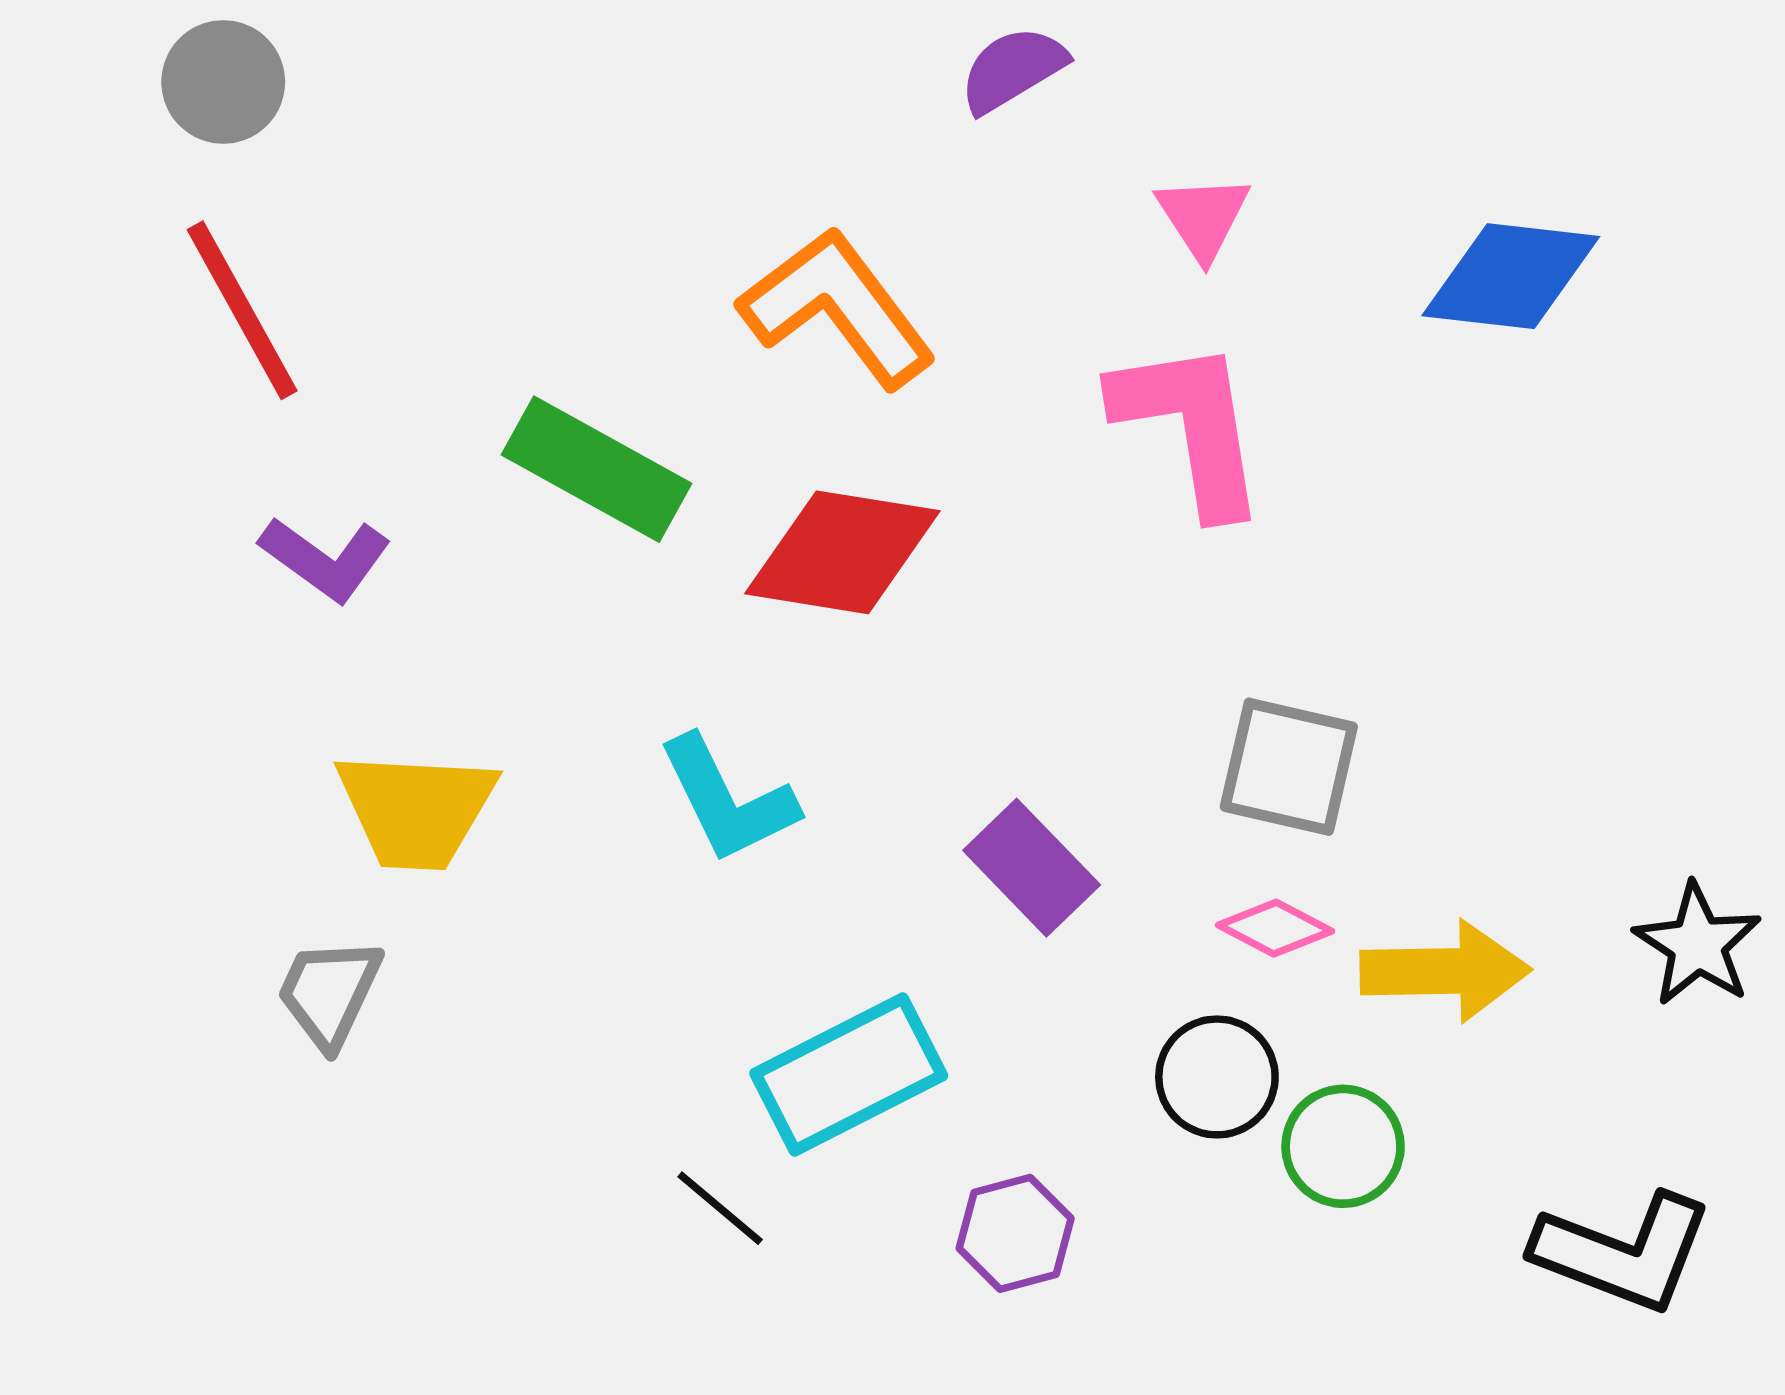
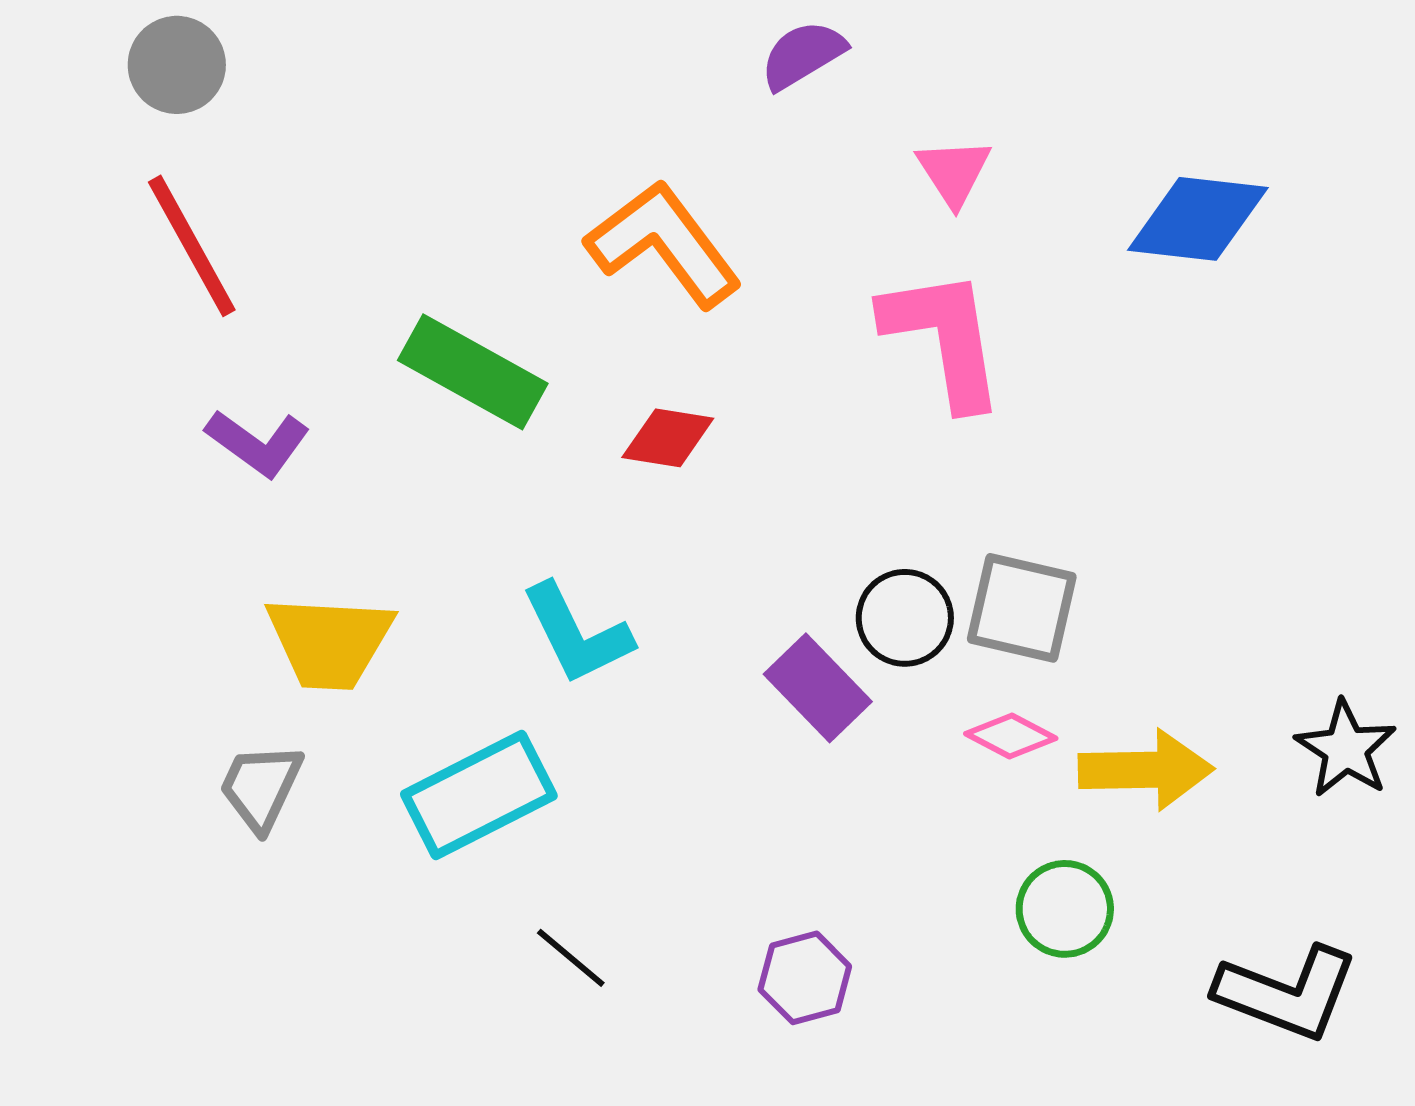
red diamond: (842, 552) -> (668, 438), size x0.6
cyan rectangle: (849, 1074) -> (479, 795), moved
black circle: (1217, 1077) -> (905, 618), moved

